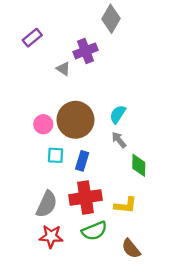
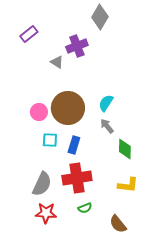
yellow L-shape: (125, 205) -> (128, 185), moved
green semicircle: (94, 231) -> (85, 208), size x0.6

